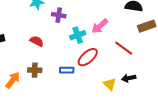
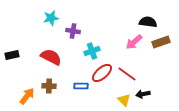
pink arrow: (100, 26) -> (134, 42), moved
red semicircle: (37, 41) -> (51, 57), size x1.5
red line: (124, 48) -> (127, 74), moved

